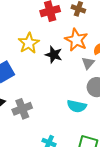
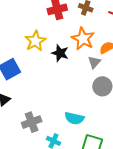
cyan semicircle: (77, 106) -> (74, 118), moved
gray cross: (22, 109) -> (32, 122), moved

